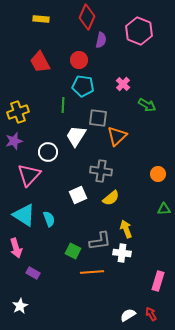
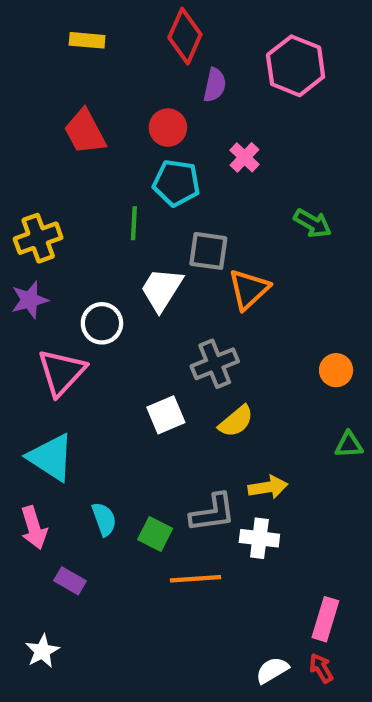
pink cross: (123, 84) -> (245, 157), moved
gray cross: (101, 171) -> (215, 364), turned -30
cyan semicircle: (49, 219) -> (104, 519), moved
yellow arrow: (126, 229) -> (268, 487), turned 102
pink rectangle: (158, 281) -> (325, 619), moved

